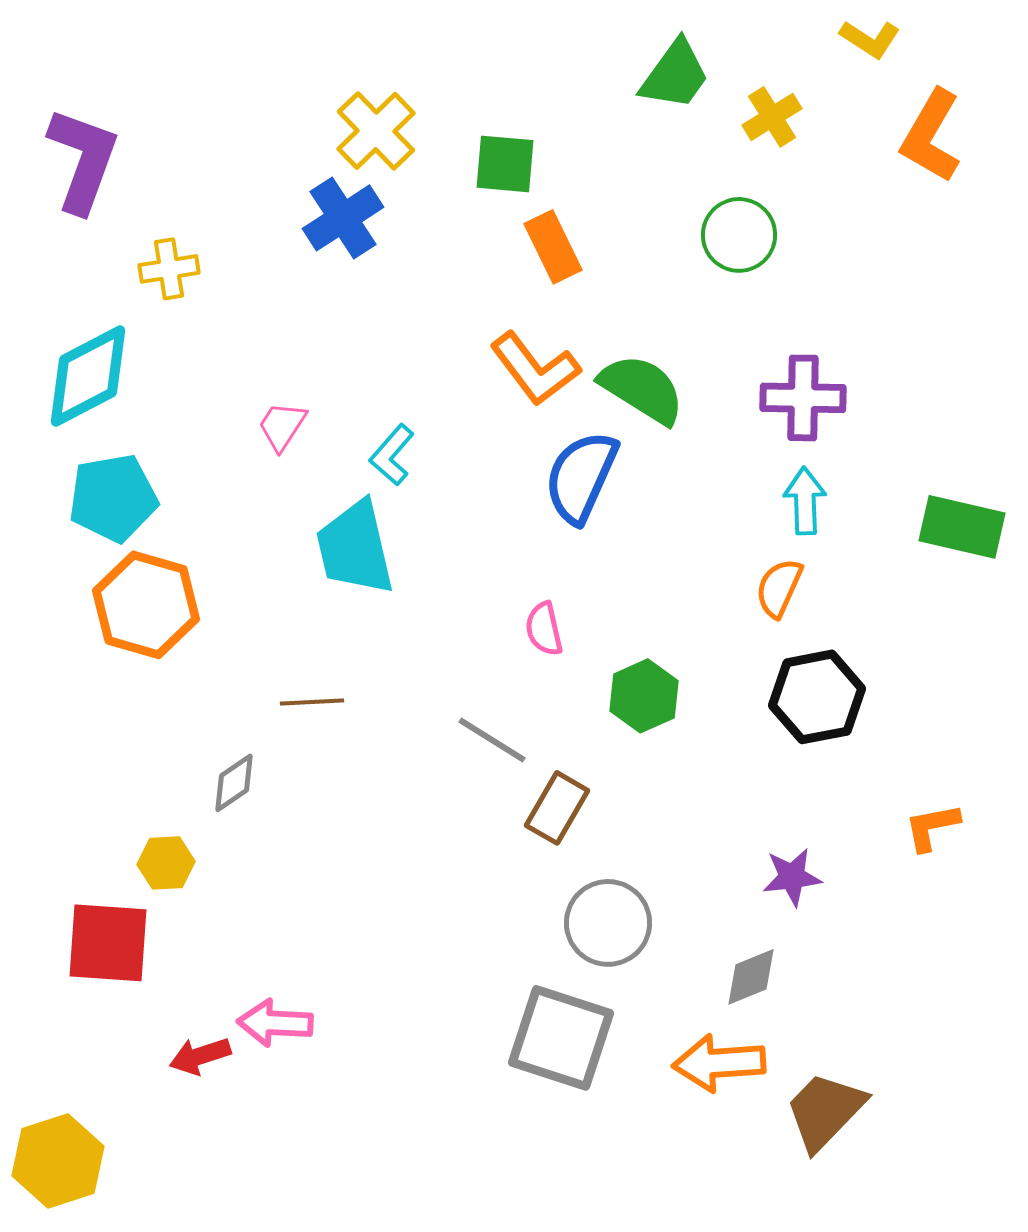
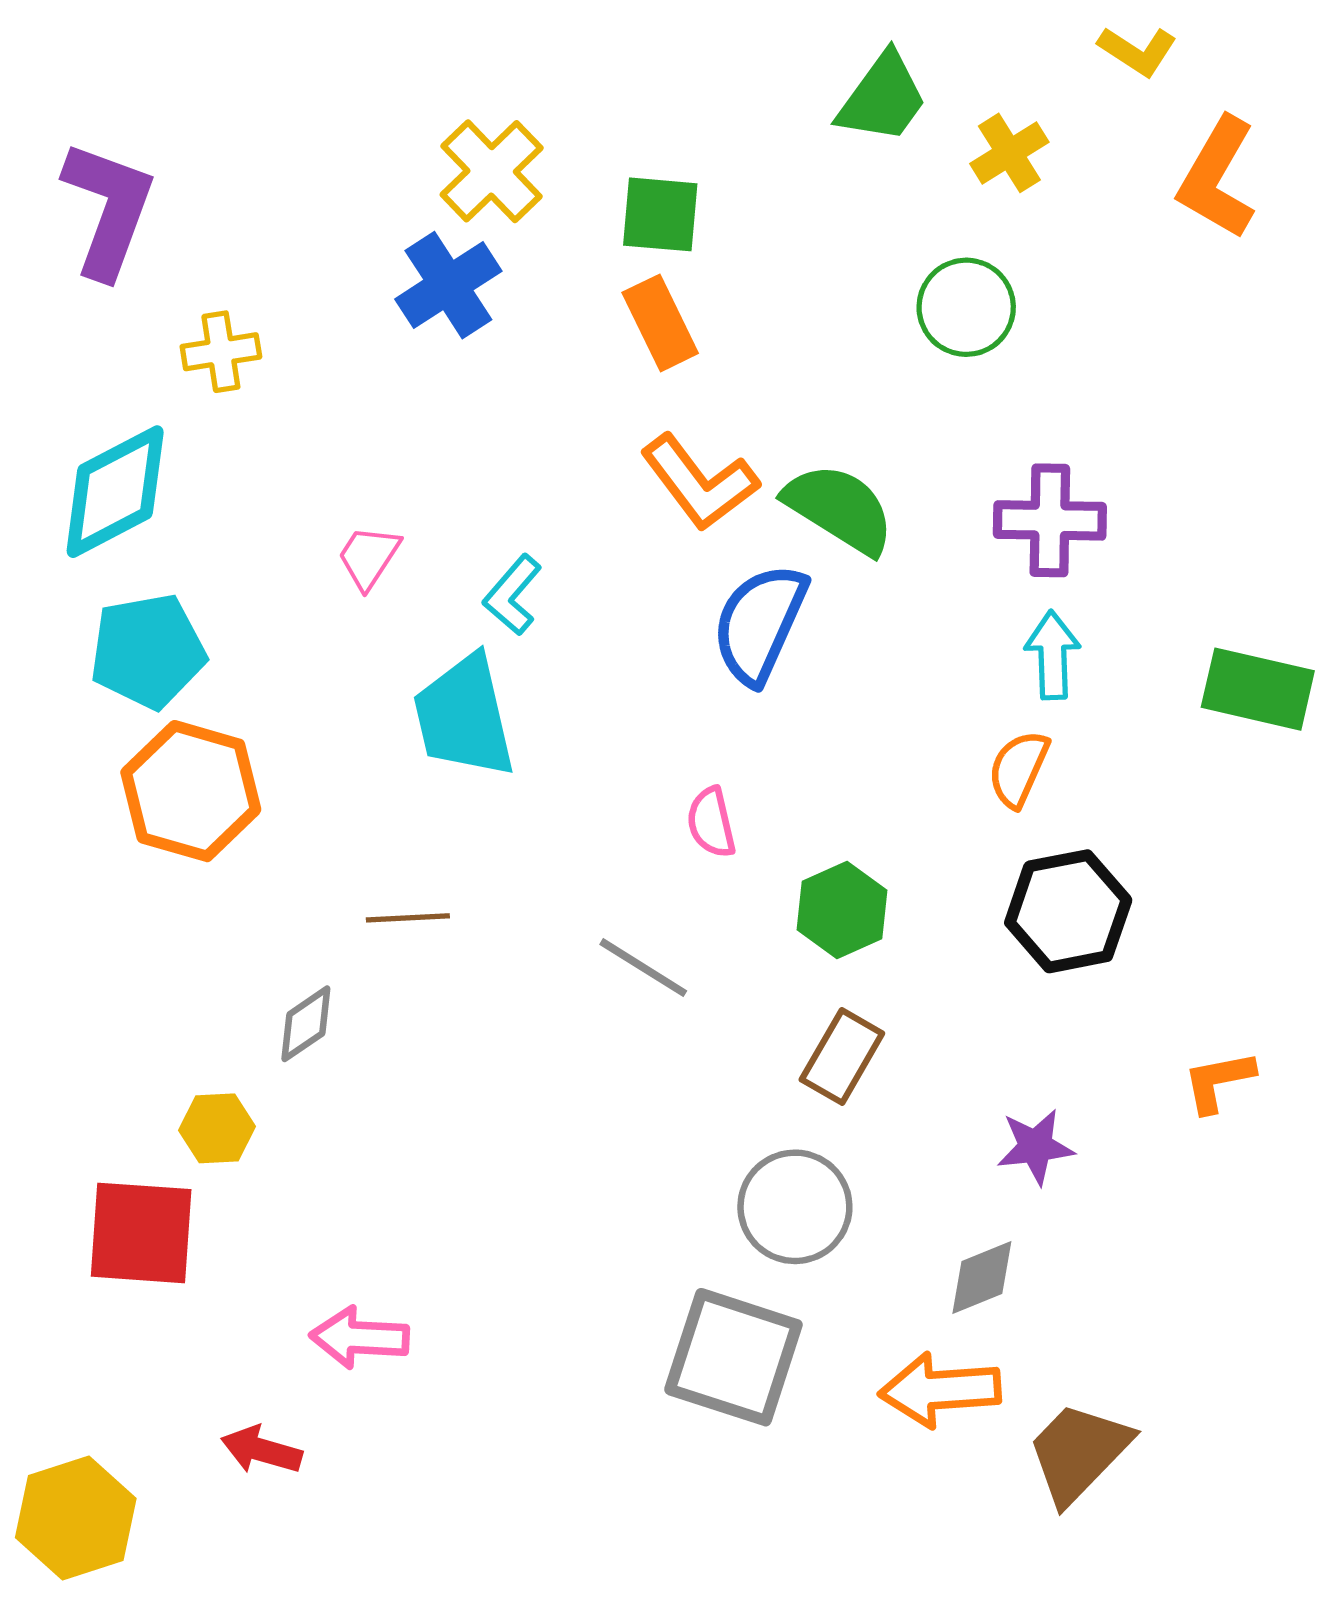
orange rectangle: (553, 247) -> (660, 323), moved
brown rectangle: (557, 808) -> (842, 1056), moved
red arrow: (200, 1056) -> (261, 1450), moved, turned 34

